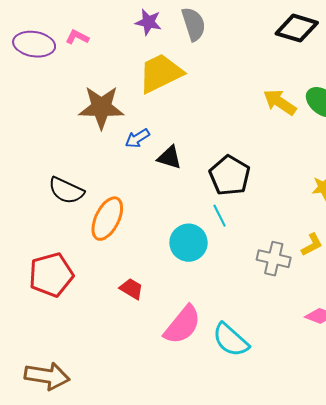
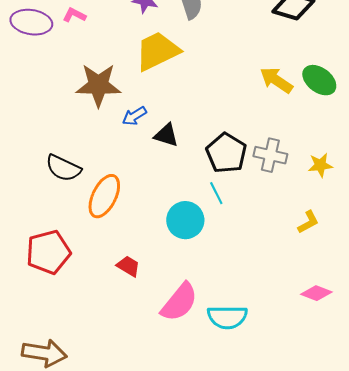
gray cross: (274, 259) -> (270, 155), moved
cyan semicircle: (231, 340) -> (227, 317), turned -42

